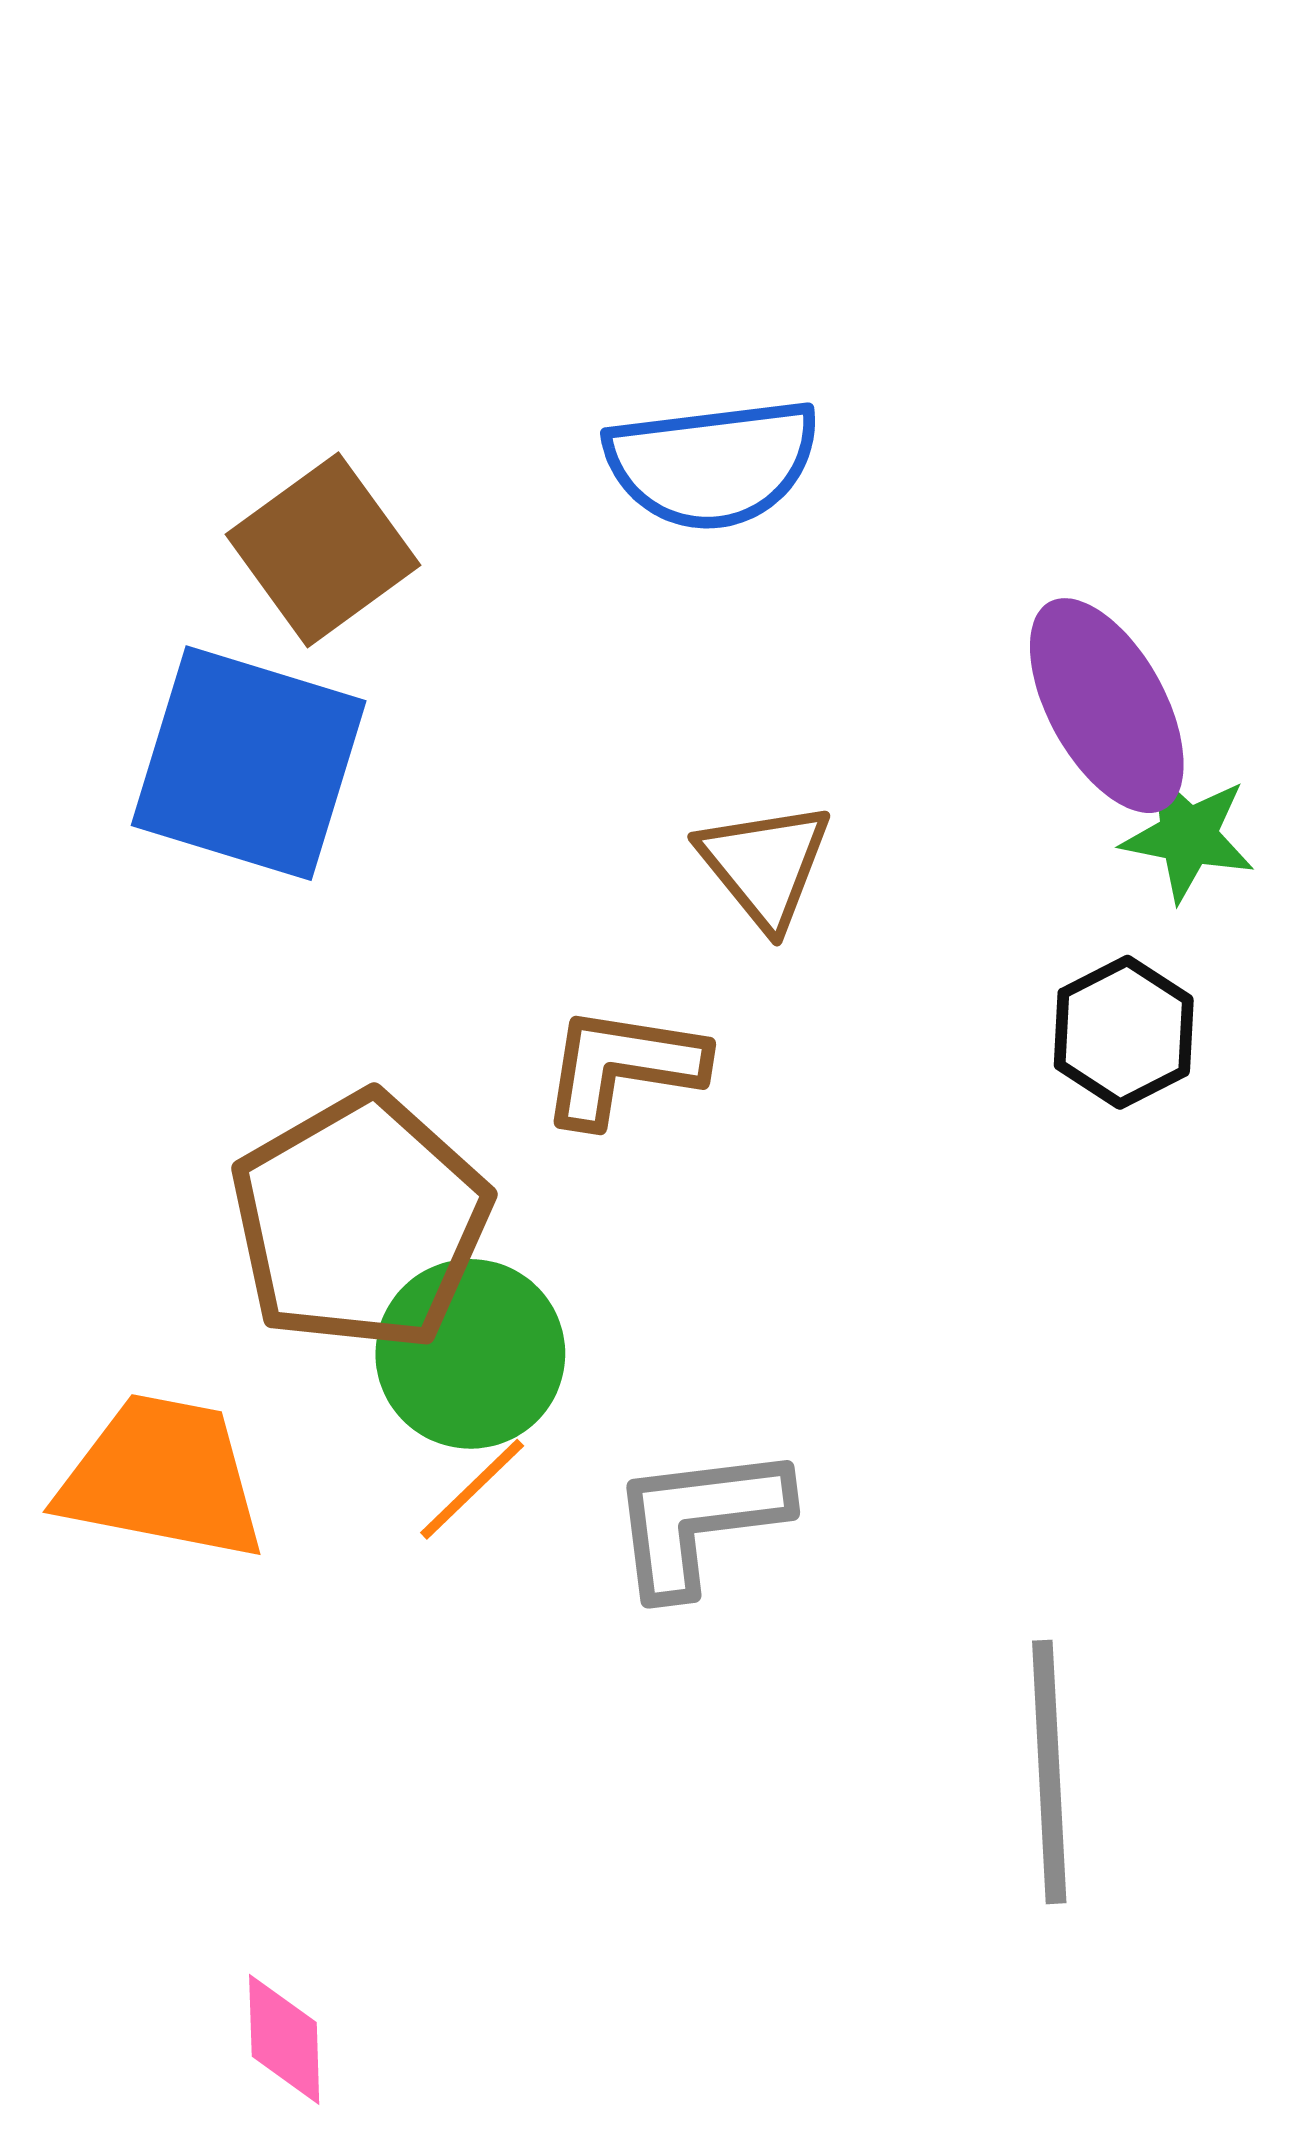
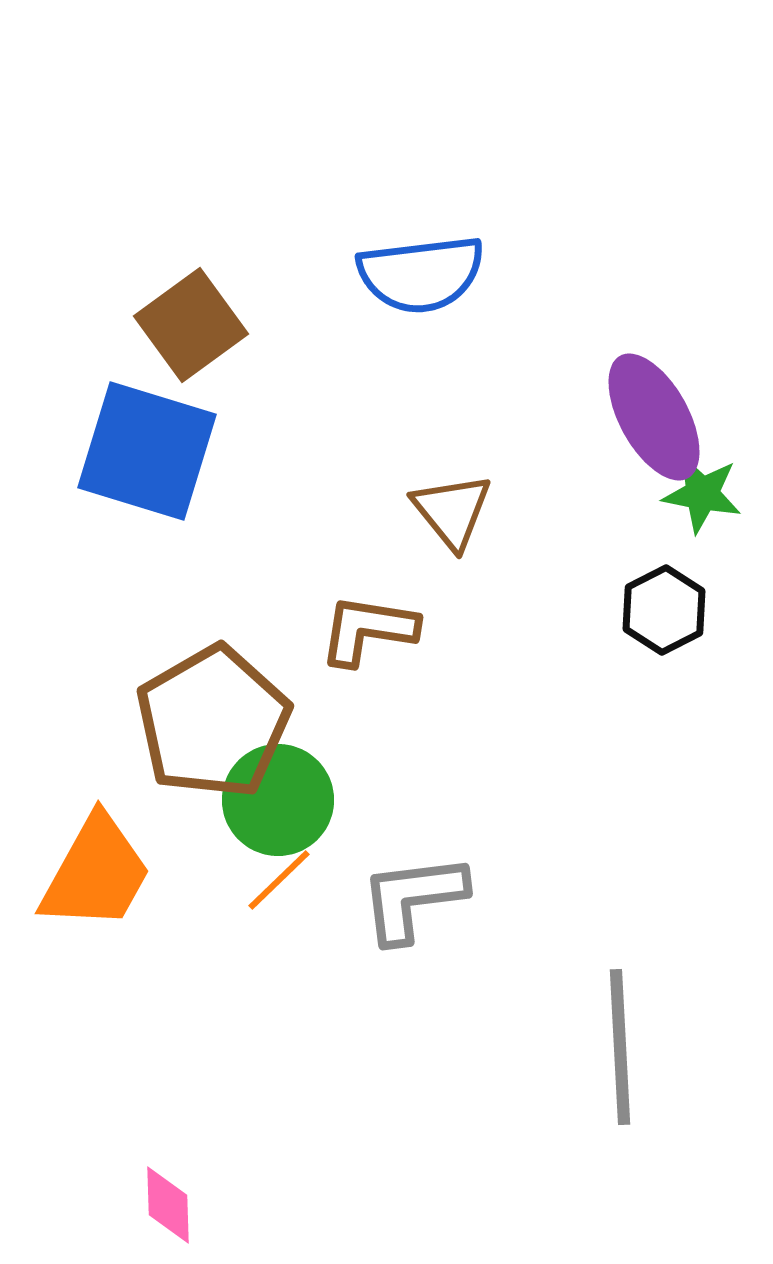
orange trapezoid: (162, 1477) -> (96, 873), turned 108

